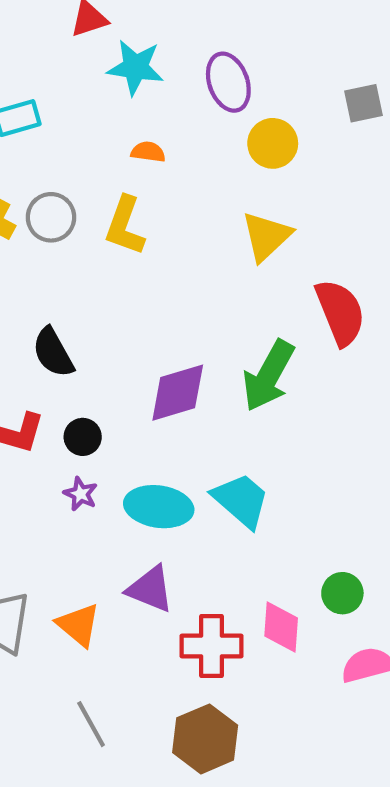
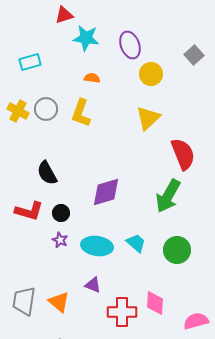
gray square: (364, 103) -> (194, 55), turned -30
green arrow: (268, 376) -> (168, 196), moved
cyan trapezoid: (241, 500) -> (136, 243), size x0.7
purple triangle: (150, 589) -> (93, 285), size x0.7
green circle: (342, 593) -> (177, 250), moved, size x1.4

